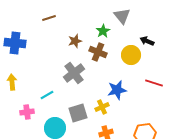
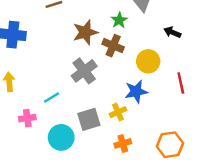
brown star: (75, 41) -> (85, 32), size x1.5
yellow circle: (131, 55) -> (148, 61), moved
red line: (154, 83) -> (181, 83), turned 60

